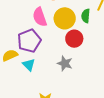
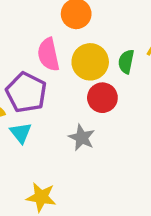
purple pentagon: (29, 41) -> (26, 93), turned -30

